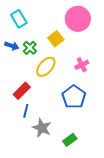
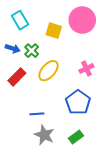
yellow square: (56, 39) -> (54, 31), moved, turned -35
red rectangle: (22, 91) -> (17, 77), moved
blue line: (26, 111) -> (37, 114), moved, turned 72
green rectangle: (70, 140) -> (76, 137), moved

